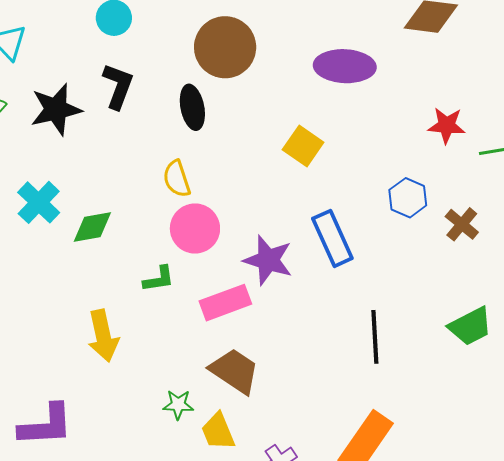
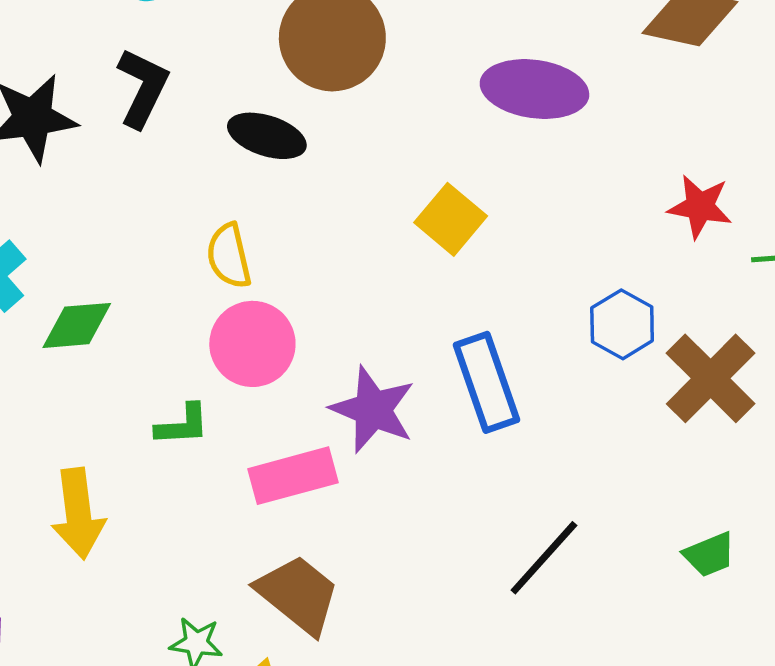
black ellipse: (192, 107) -> (267, 136), turned -66
brown cross: (462, 224) -> (711, 378), size x1.6
green trapezoid: (470, 326) -> (709, 555), size x0.7
black line: (375, 337) -> (544, 558), turned 40

